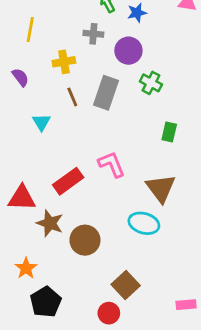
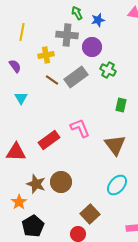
gray cross: (93, 34) -> (67, 35), size x1.5
gray rectangle: (106, 93) -> (76, 77), turned 35
brown line: (72, 97) -> (52, 80), turned -32
cyan triangle: (41, 122) -> (21, 98), moved
brown star: (50, 223) -> (36, 184), moved
cyan ellipse: (144, 223) -> (117, 185), moved, turned -65

